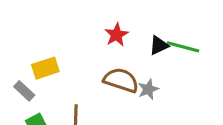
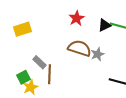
yellow rectangle: (45, 68) -> (23, 29), moved
gray rectangle: (24, 91) -> (40, 62), moved

